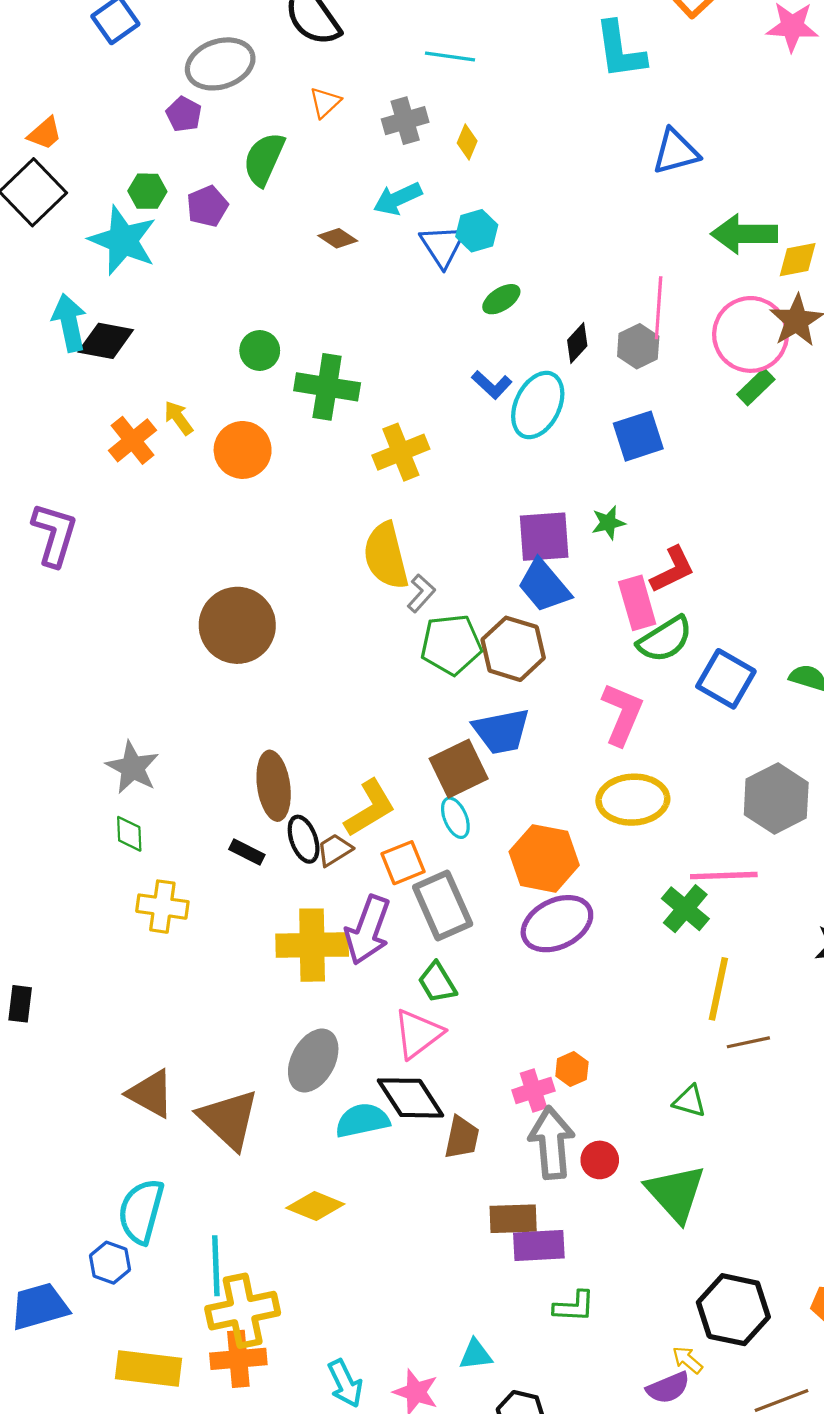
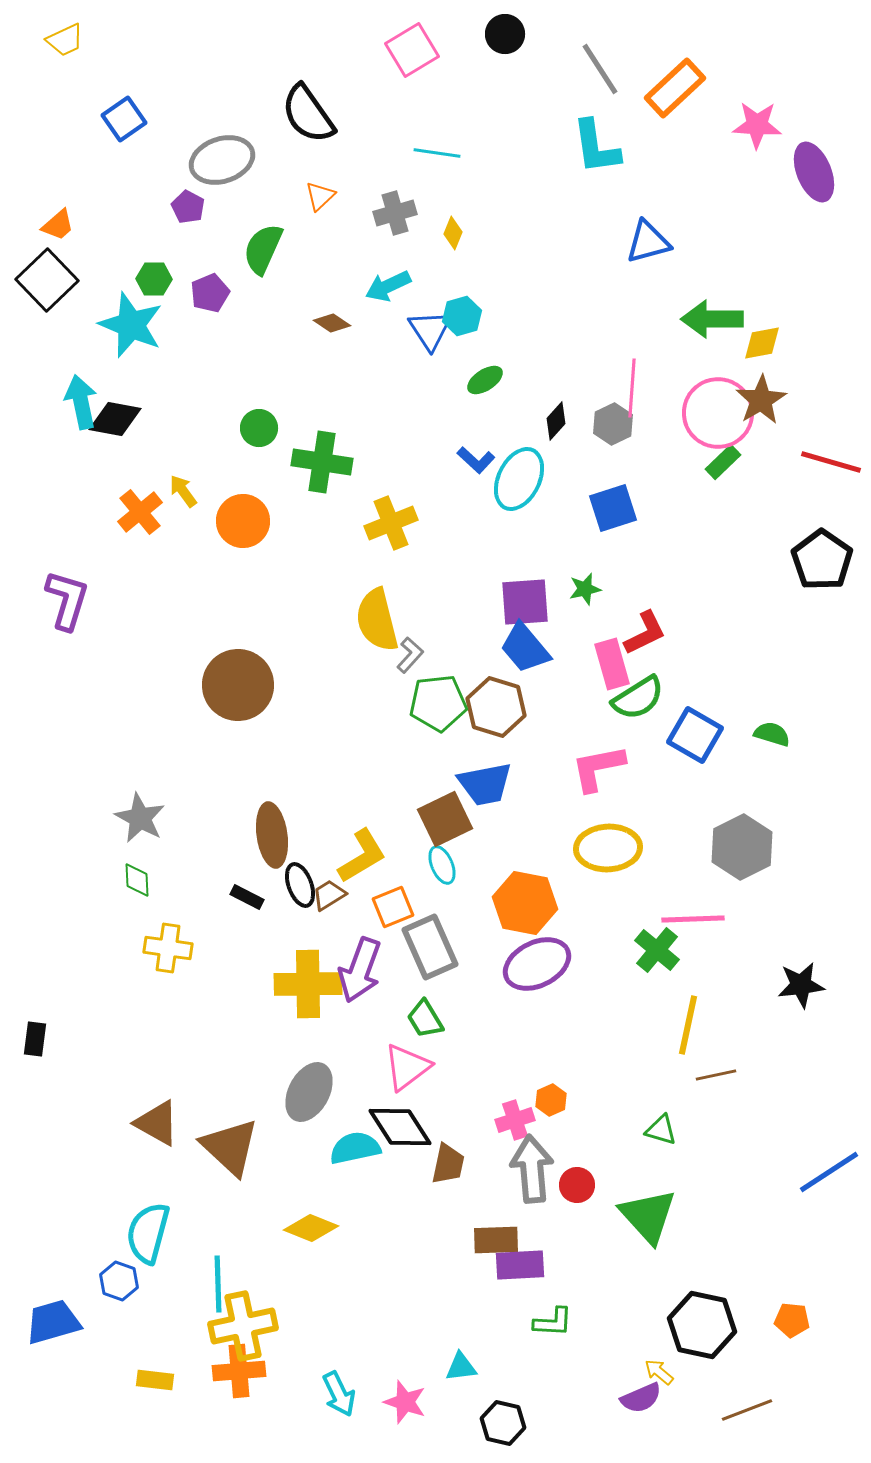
pink L-shape: (622, 714) -> (598, 768), turned -124
yellow rectangle: (149, 1368) -> (155, 1380), size x0.6

